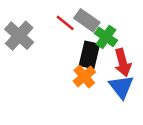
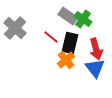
red line: (65, 23) -> (51, 37), moved
green cross: (106, 37) -> (83, 19), moved

